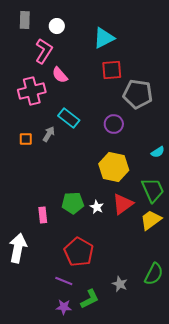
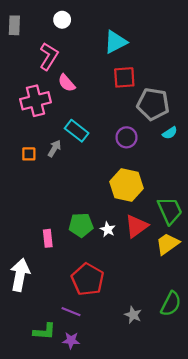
gray rectangle: (25, 20) -> (14, 25), moved
white circle: (57, 26) -> (62, 20), moved
cyan semicircle: (158, 152) -> (170, 133), moved
green L-shape: (90, 299) -> (44, 332), moved, turned 30

